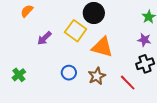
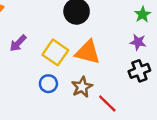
yellow square: (76, 31) -> (55, 52), moved
red line: (128, 83) -> (107, 104), moved

